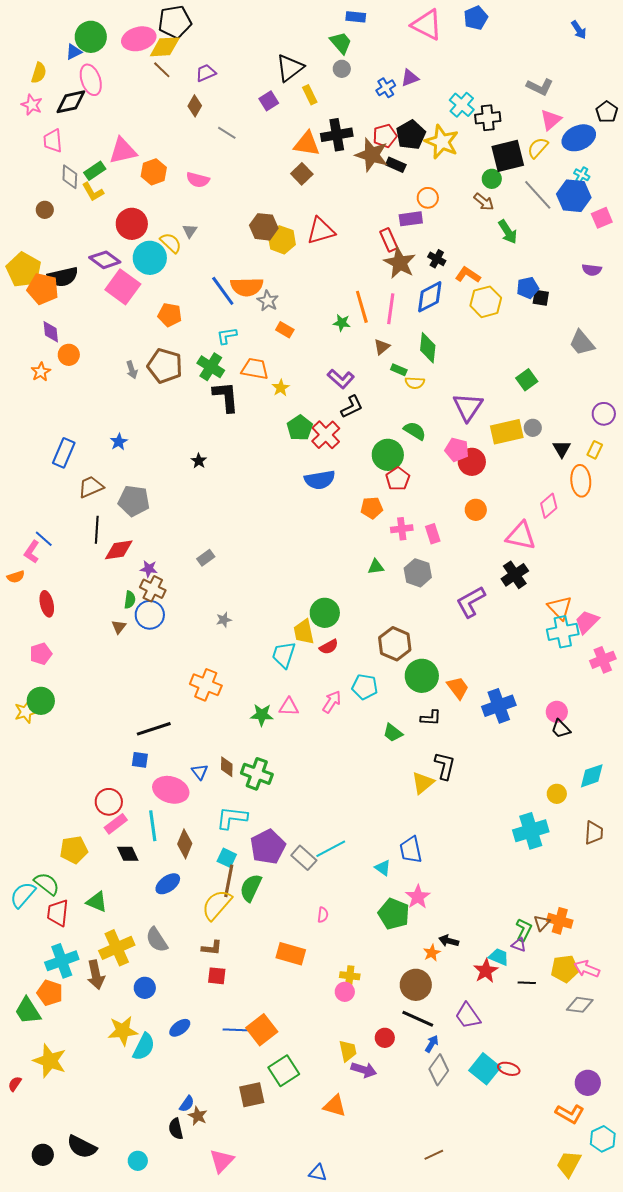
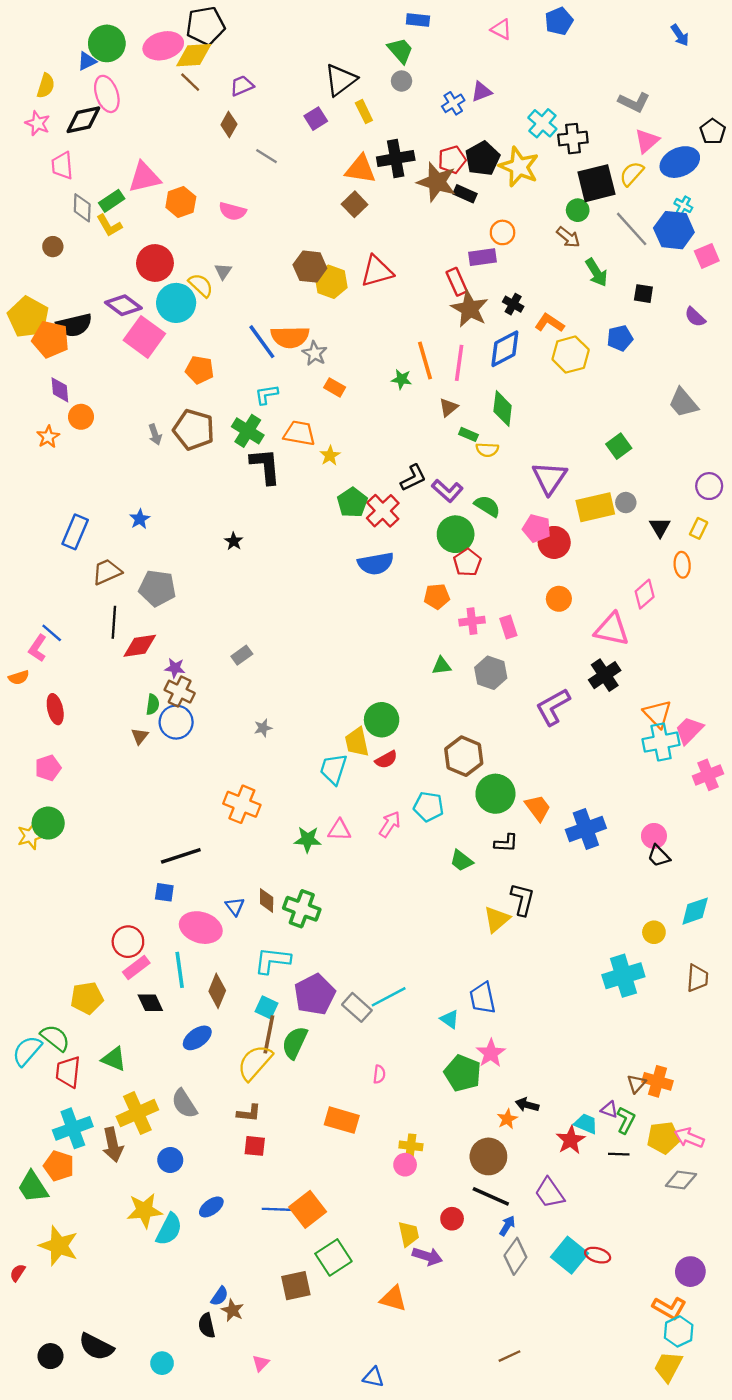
pink triangle: (427, 25) -> (501, 29), size x0.6
purple semicircle: (592, 270) -> (695, 317), turned 36
black square: (541, 298) -> (643, 294), moved
purple L-shape: (341, 379) -> (447, 491), moved
orange ellipse: (581, 481) -> (682, 565), size x0.7
green L-shape: (524, 930) -> (626, 1120), moved
cyan hexagon: (603, 1139) -> (679, 1331), moved
pink triangle: (222, 1161) -> (261, 1363), size x0.6

